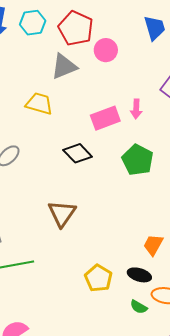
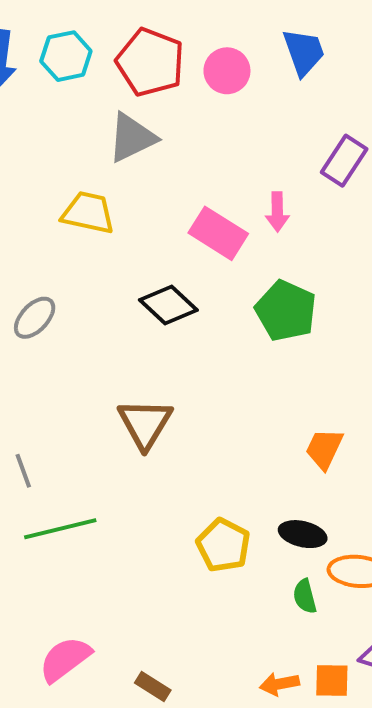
pink circle: (106, 50) -> (227, 71), moved
pink rectangle: (105, 118) -> (218, 233), turned 56
orange trapezoid: (153, 245) -> (324, 449), moved
green semicircle: (139, 307) -> (305, 596), turned 48

